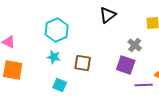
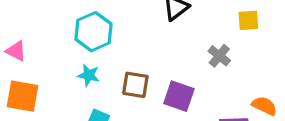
purple square: (126, 65) -> (179, 96), moved

